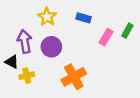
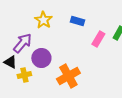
purple arrow: (25, 41) -> (22, 43), turned 50
purple circle: (51, 47) -> (41, 58), moved

